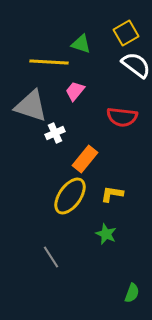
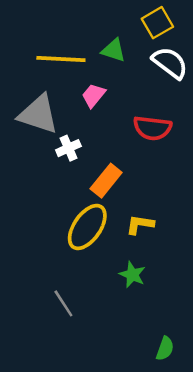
green triangle: (81, 44) -> (114, 50), moved

